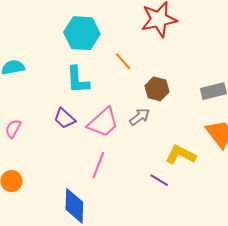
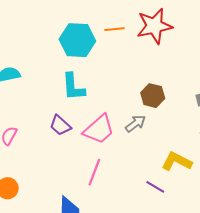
orange line: (123, 61) -> (115, 29), moved, turned -54

